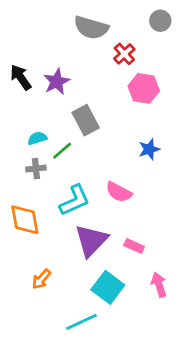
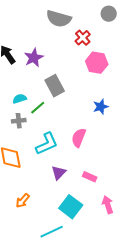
pink semicircle: (119, 192) -> (79, 138), turned 84
purple triangle: (91, 240) -> (59, 173), size x0.6

